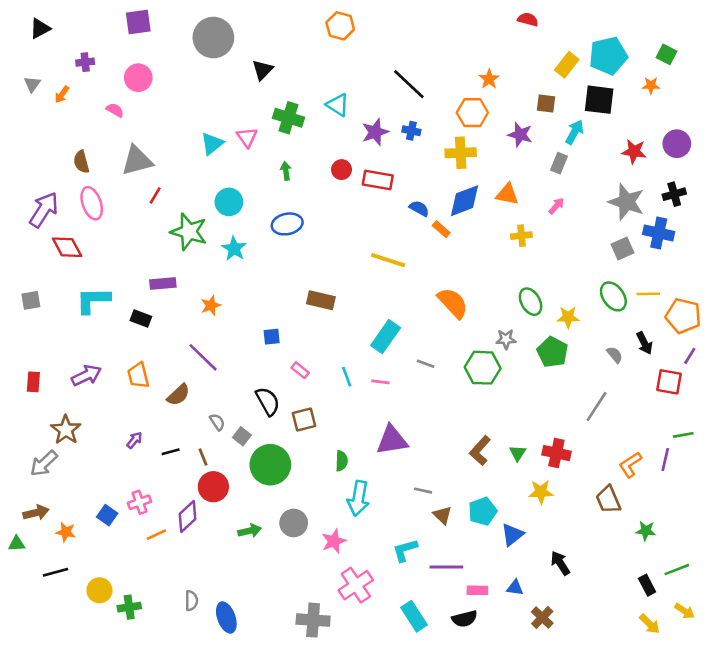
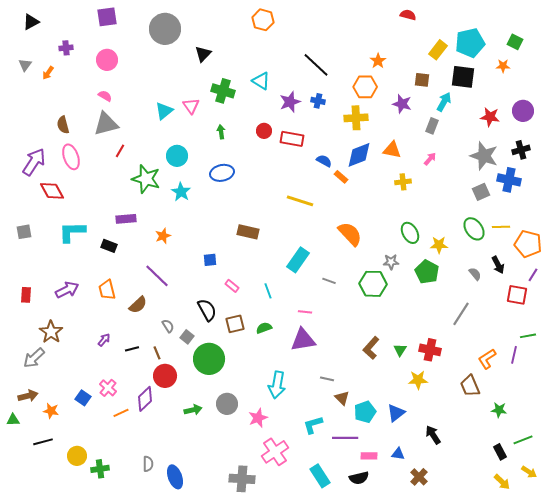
pink semicircle: (115, 110) -> (105, 96), moved
pink line: (380, 382) -> (305, 312), moved
green semicircle: (342, 461) -> (264, 328), moved, turned -112
pink cross: (140, 502) -> (108, 388), turned -30
cyan pentagon: (483, 511) -> (365, 412), moved

